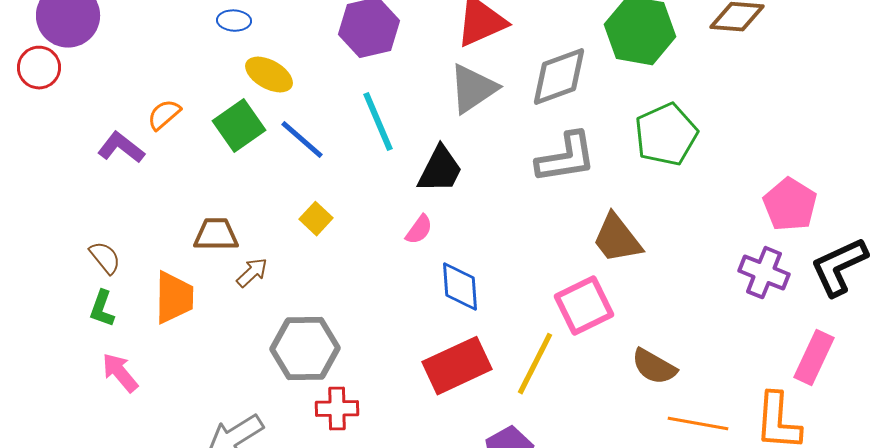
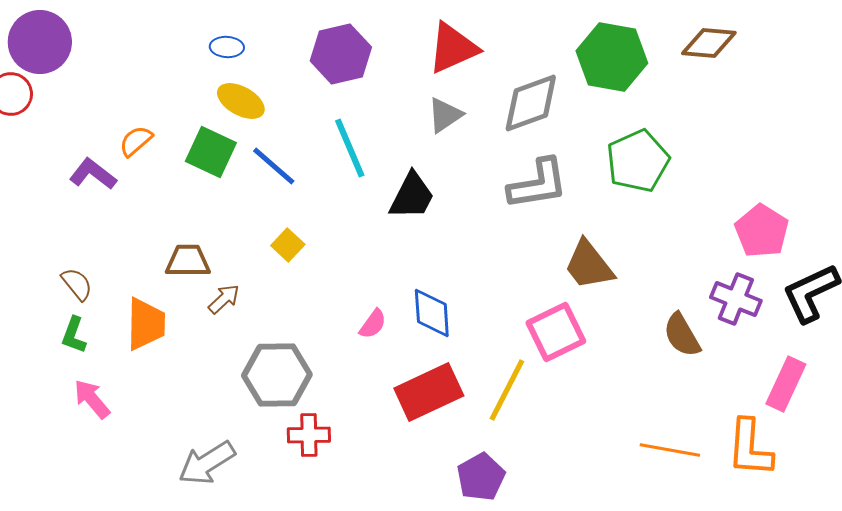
blue ellipse: (234, 21) -> (227, 47), moved
gray triangle: (473, 89) -> (445, 115), size x0.7
green square: (239, 126) -> (211, 152), turned -30
pink semicircle: (419, 230) -> (373, 324), moved
brown semicircle: (654, 367) -> (682, 335), moved, turned 30

